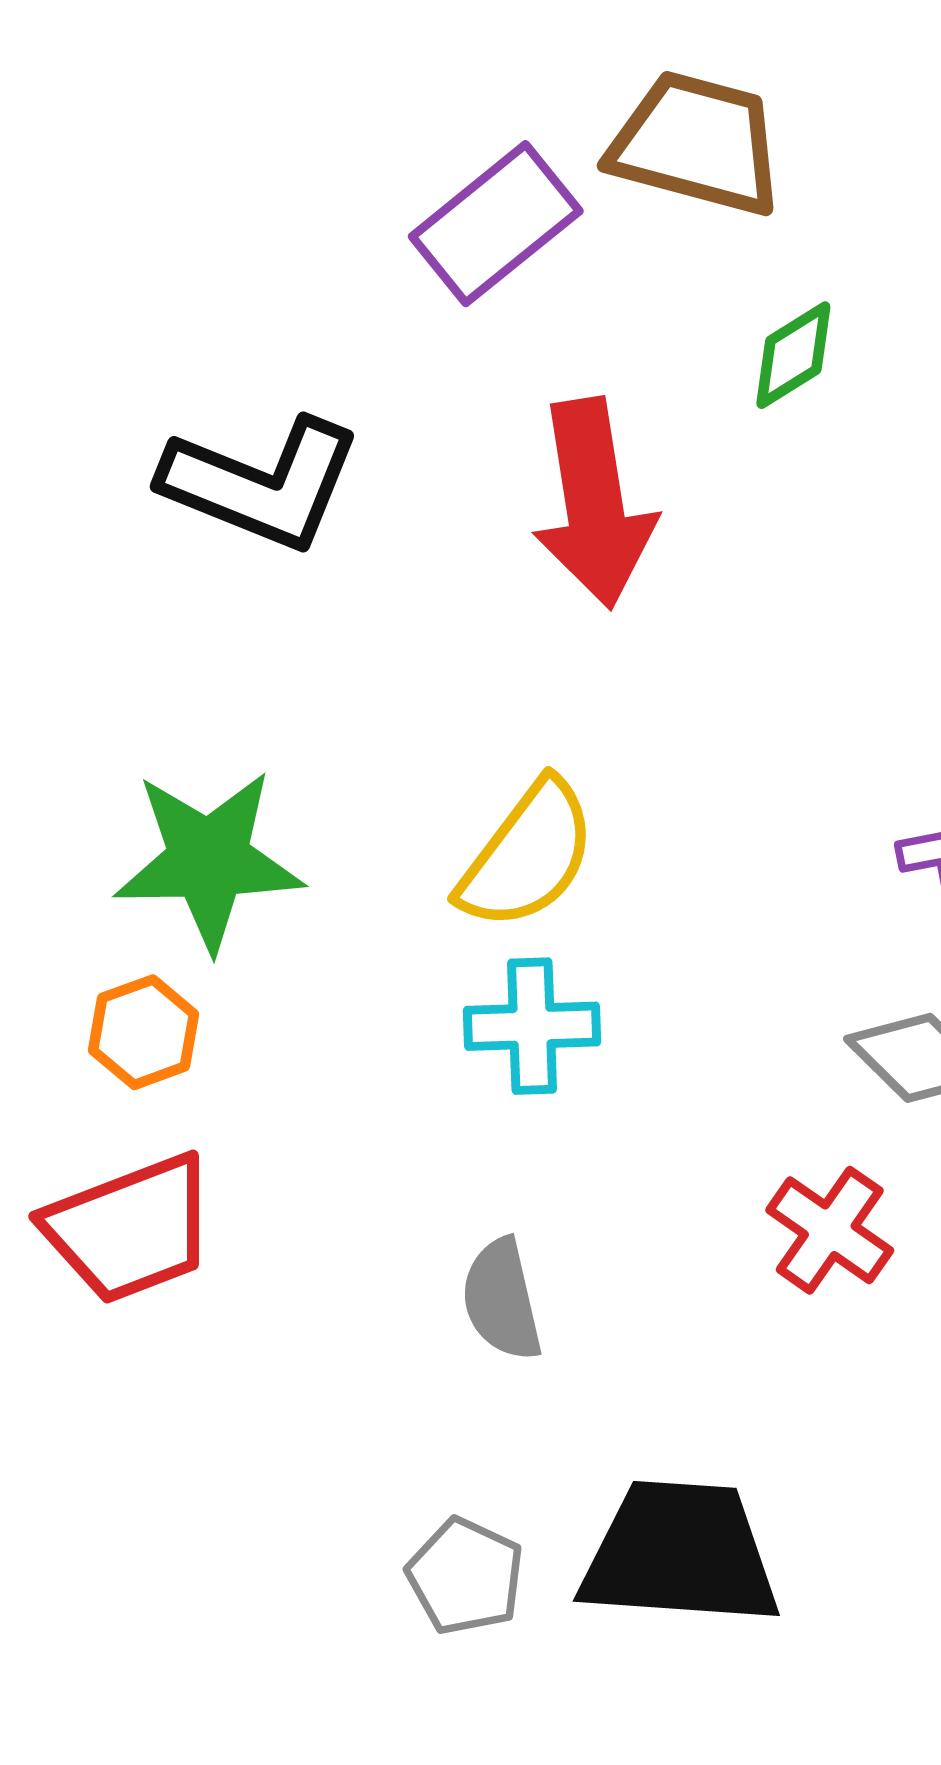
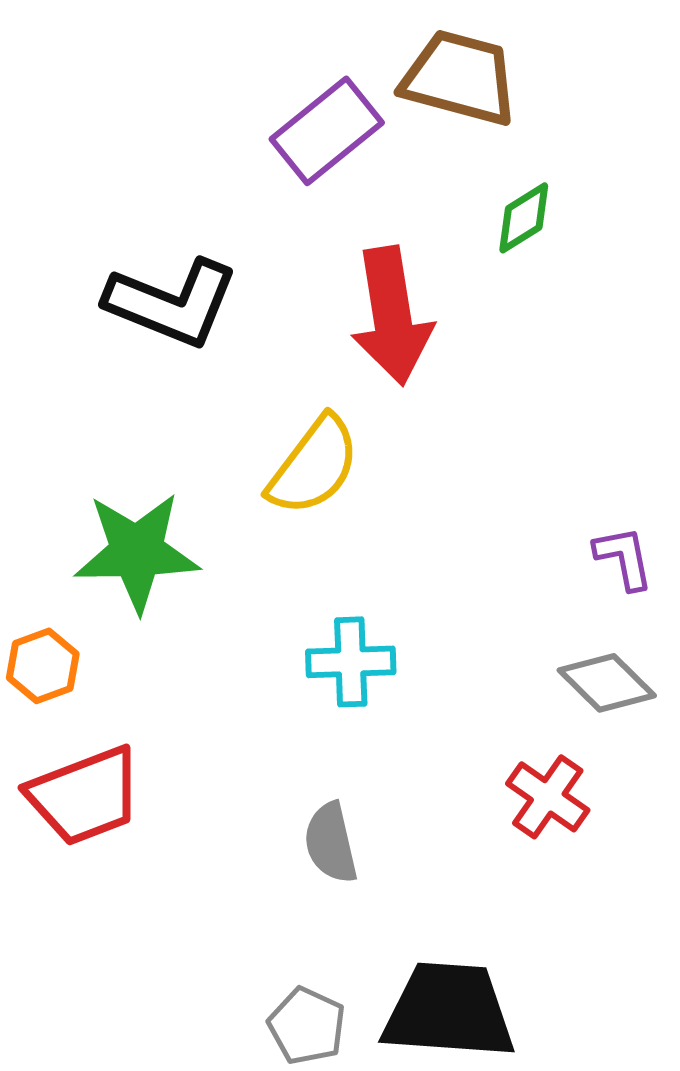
yellow semicircle: (527, 855) -> (314, 466), moved
orange hexagon: (144, 1032) -> (43, 666), moved

